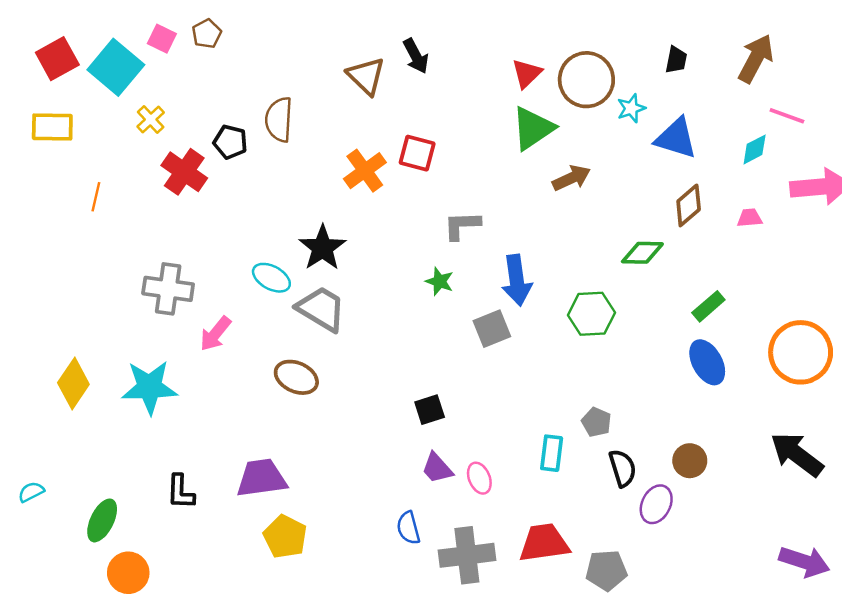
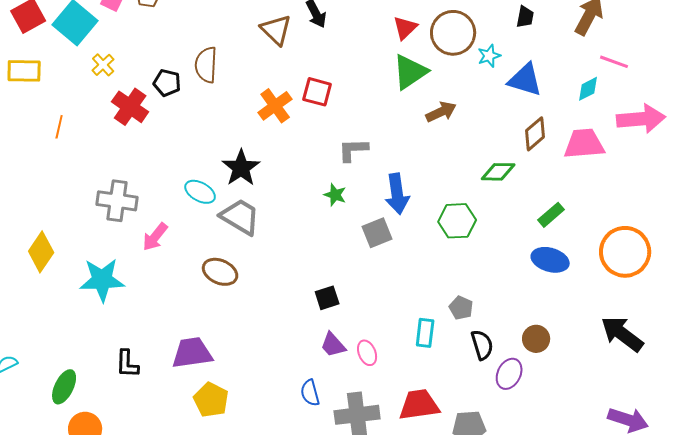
pink trapezoid: (750, 218) -> (584, 144), size x2.0
blue ellipse: (707, 362) -> (550, 260), turned -45
yellow diamond: (73, 383) -> (41, 252), moved

